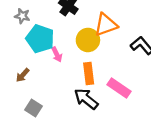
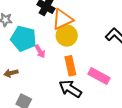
orange triangle: (106, 25) -> (62, 19), moved
brown arrow: (23, 75) -> (11, 73), turned 40

